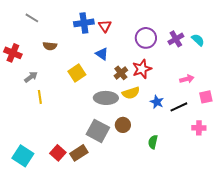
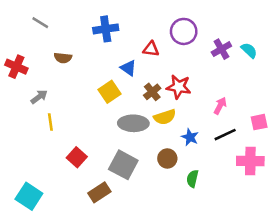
red triangle: (105, 26) -> (151, 49), moved, turned -48
purple circle: (146, 38) -> (184, 31), moved
red star: (142, 69) -> (179, 87), turned 30
yellow square: (77, 73) -> (109, 92), moved
pink arrow: (187, 79) -> (220, 106), moved, turned -48
blue star: (157, 102) -> (190, 137), moved
brown circle: (123, 125) -> (167, 159), moved
pink cross: (199, 128) -> (250, 161), size x1.5
red square: (58, 153) -> (77, 157), moved

